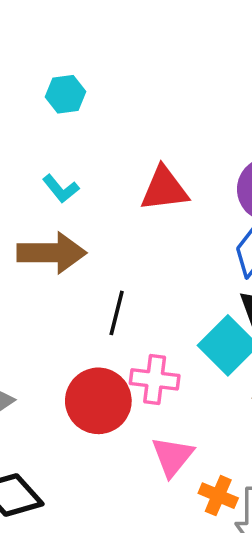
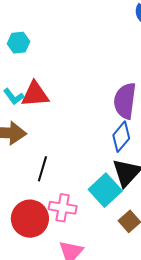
red triangle: (164, 189) -> (35, 94), moved

